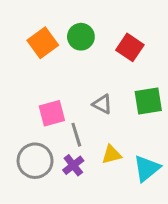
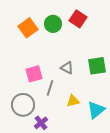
red square: (130, 47) -> (78, 19), moved
gray line: (76, 135) -> (50, 88), turned 35
purple cross: (73, 165) -> (41, 123), moved

